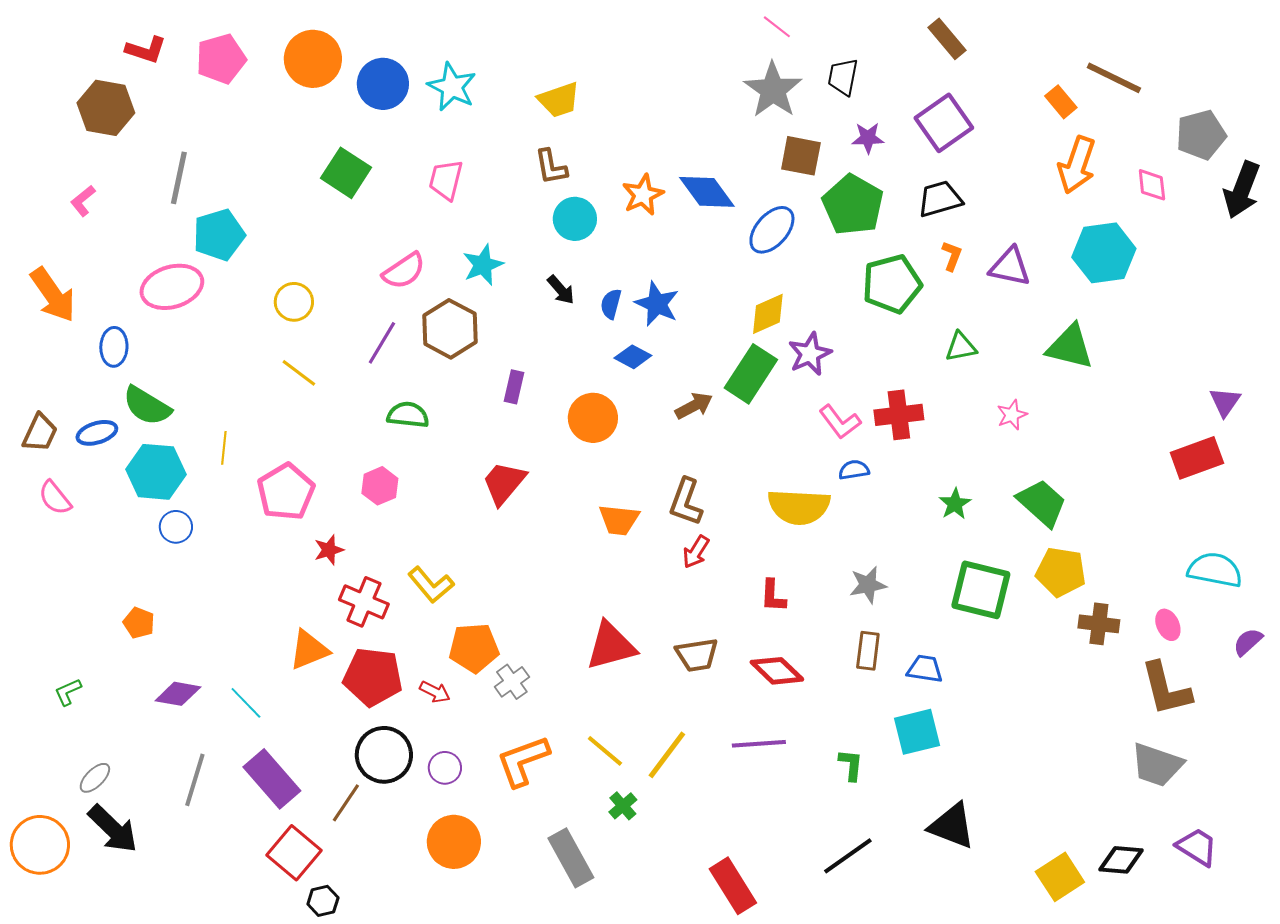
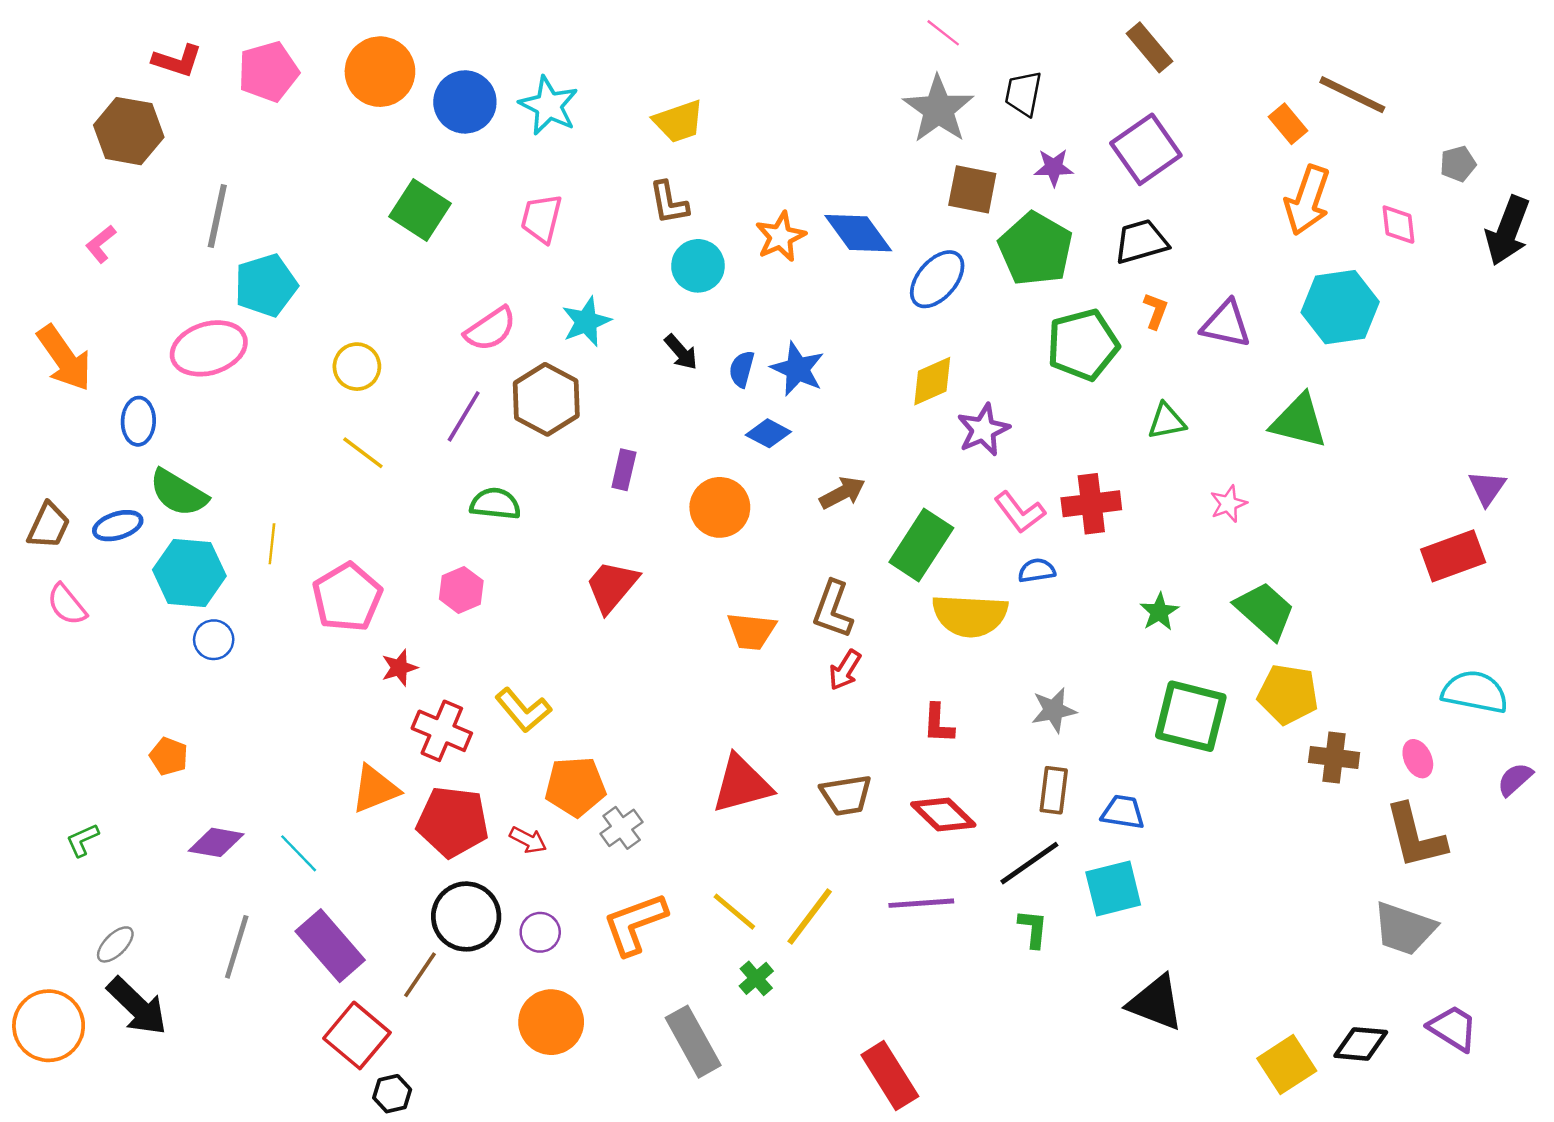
gray pentagon: (1201, 135) -> (1458, 164), size x0.6
green rectangle: (751, 374) -> (921, 545), moved
black line: (848, 856) -> (1029, 863), moved

